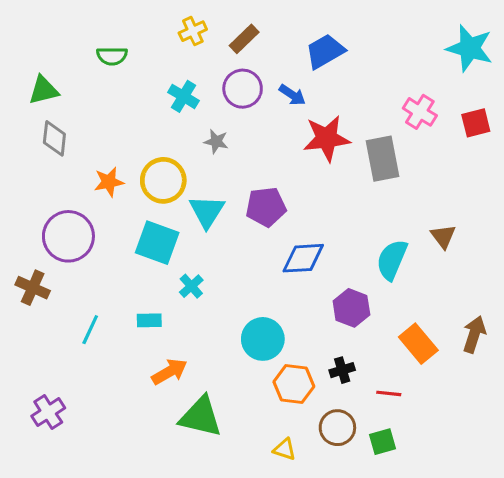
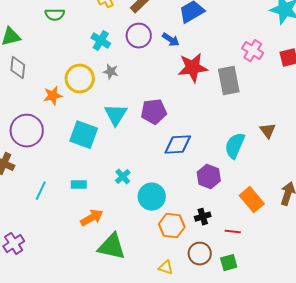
gray star: (216, 142) -> (111, 72), moved
yellow circle: (163, 180) -> (80, 79), moved
cyan cross: (191, 286) -> (123, 177), moved

